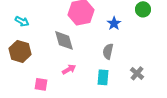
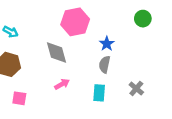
blue star: (114, 23) -> (107, 44), moved
pink square: (41, 84) -> (19, 98), moved

